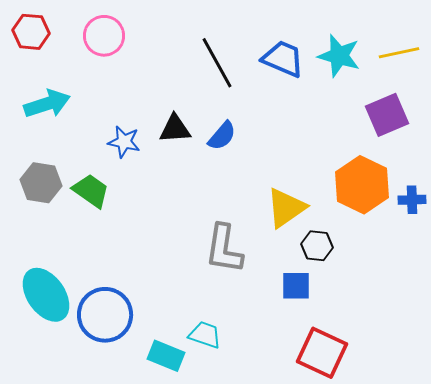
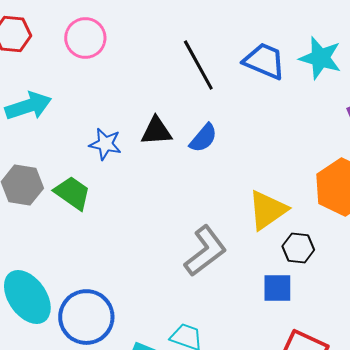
gray L-shape: (224, 249) -> (205, 251), turned -136

